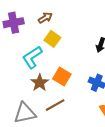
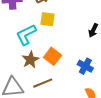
yellow square: (52, 39) -> (47, 19), turned -35

